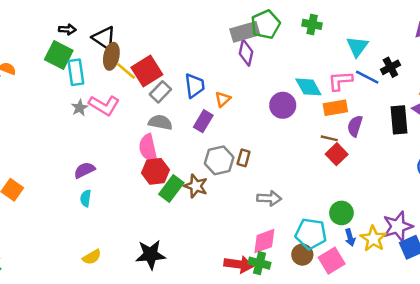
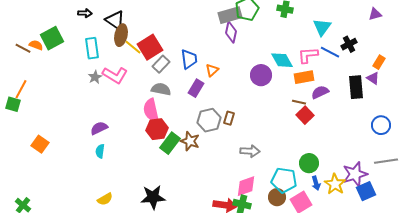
green square: (59, 55) -> (52, 38), moved, turned 35
purple semicircle: (355, 126) -> (320, 92), turned 48

